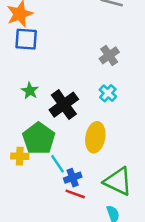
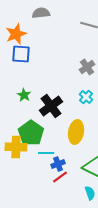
yellow cross: (20, 156) -> (16, 147), size x1.5
cyan line: (58, 164) -> (46, 153), turned -56
red line: (75, 194) -> (60, 177), turned -56

